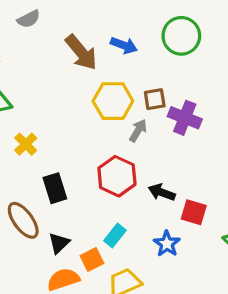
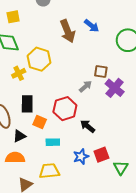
blue arrow: (124, 45) -> (92, 26), moved
yellow hexagon: (113, 101) -> (39, 59), moved
red square: (194, 212) -> (101, 155), moved, turned 35
cyan rectangle: (115, 235) -> (53, 142), turned 32
orange square: (92, 259) -> (40, 122), moved, turned 32

